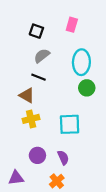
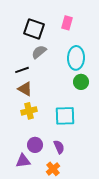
black square: (36, 31) -> (34, 29), size x1.5
black line: (39, 77) -> (22, 70), moved, turned -40
purple triangle: (16, 178) -> (23, 161), moved

